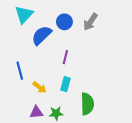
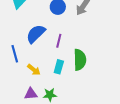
blue semicircle: (42, 35) -> (36, 34), moved
green semicircle: (87, 104) -> (80, 60), moved

